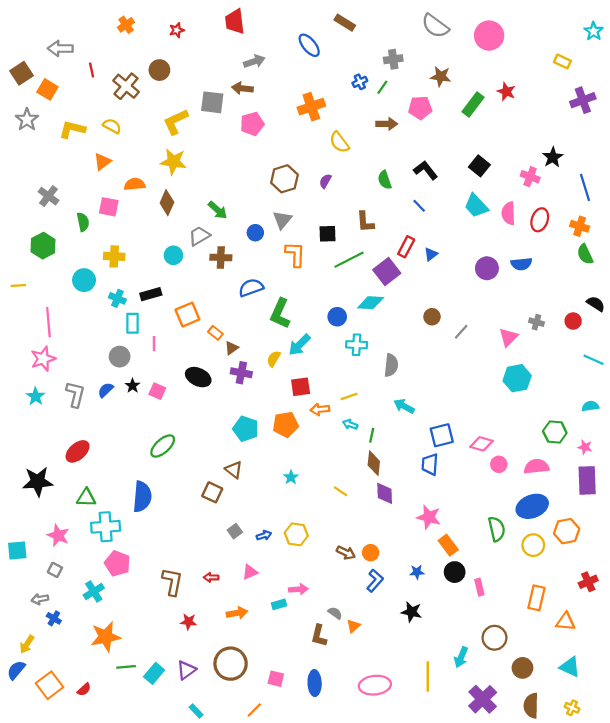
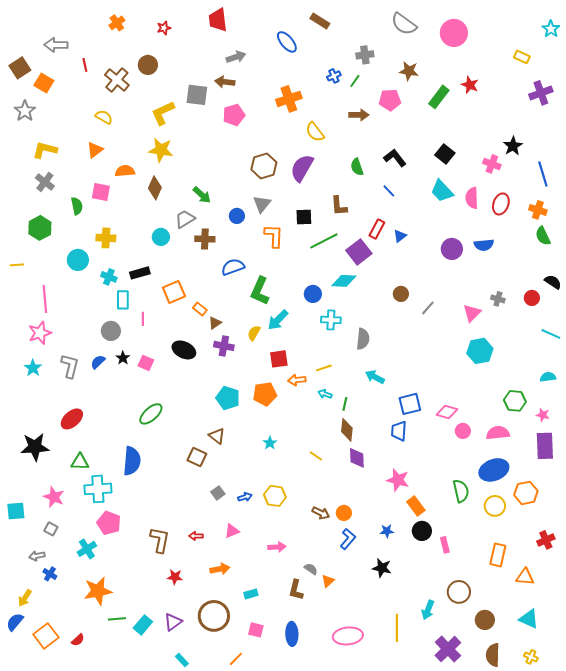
yellow L-shape: (72, 129) -> (45, 150), moved
purple semicircle: (325, 181) -> (302, 168), size x2.0
cyan rectangle: (279, 604) -> (251, 594), moved

